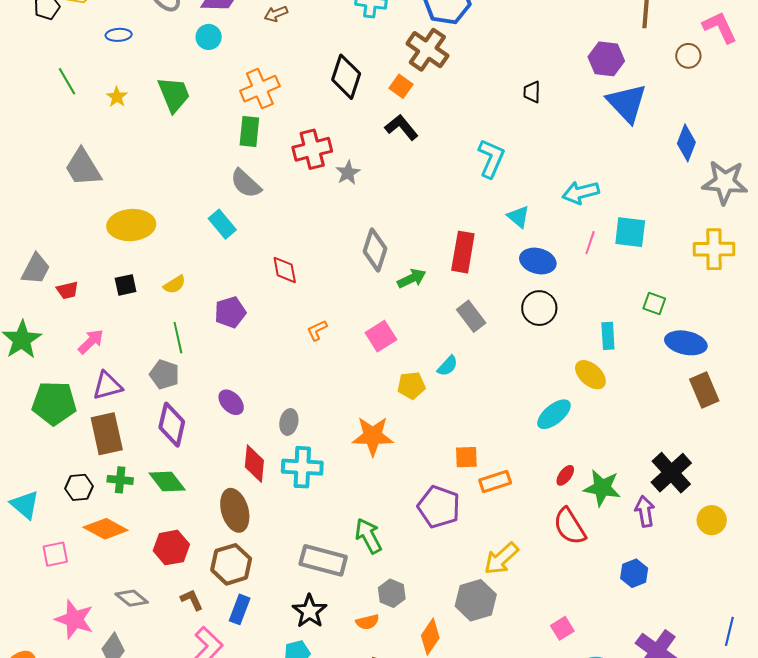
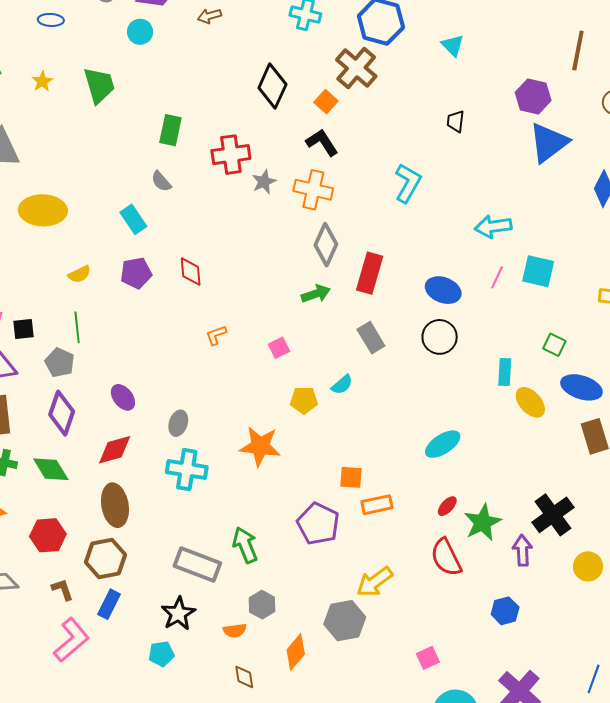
orange cross: (260, 89) -> (313, 190), moved, turned 30
blue triangle: (627, 103) -> (549, 143), turned 30
gray semicircle: (246, 183) -> (161, 181), size x0.7
cyan triangle: (518, 217) -> (453, 45), moved
gray diamond: (375, 250) -> (326, 245), moved
black square: (126, 285) -> (23, 329), moved
purple pentagon: (230, 312) -> (136, 273), moved
pink square: (381, 336) -> (279, 348), size x0.7
yellow ellipse: (590, 375) -> (530, 402), moved
red diamond: (254, 464) -> (115, 450), moved, turned 63
green star: (602, 488) -> (483, 522), turned 30

